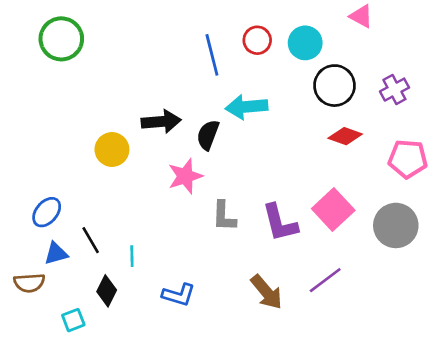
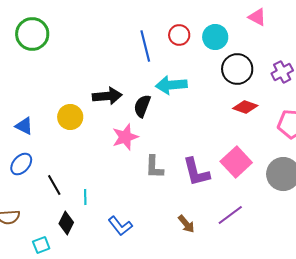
blue triangle: (56, 253) -> (24, 126), moved, turned 42
brown arrow: (267, 292) -> (186, 224), size x0.7
blue L-shape: (179, 295) -> (120, 226), turned 35

